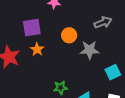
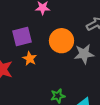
orange circle: (69, 35) -> (61, 41), size x1.5

